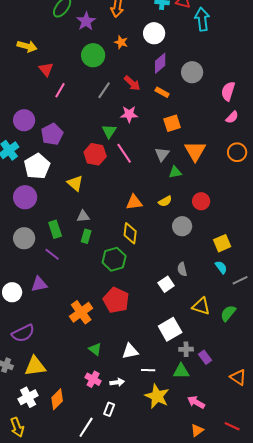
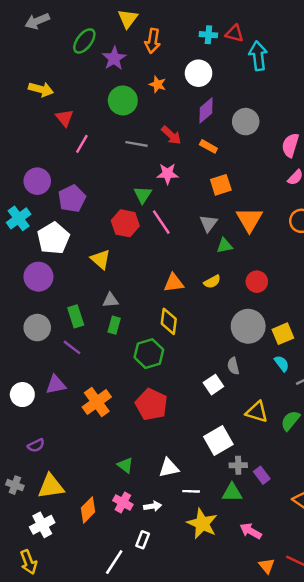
gray line: (104, 90) -> (136, 144), turned 66
gray circle: (182, 226) -> (248, 326), moved, size x1.4
orange cross: (81, 312) -> (97, 402), moved
purple semicircle: (23, 333) -> (36, 445), size x0.6
orange diamond: (57, 399) -> (88, 510), moved
orange triangle: (197, 430) -> (267, 566), moved, turned -32

